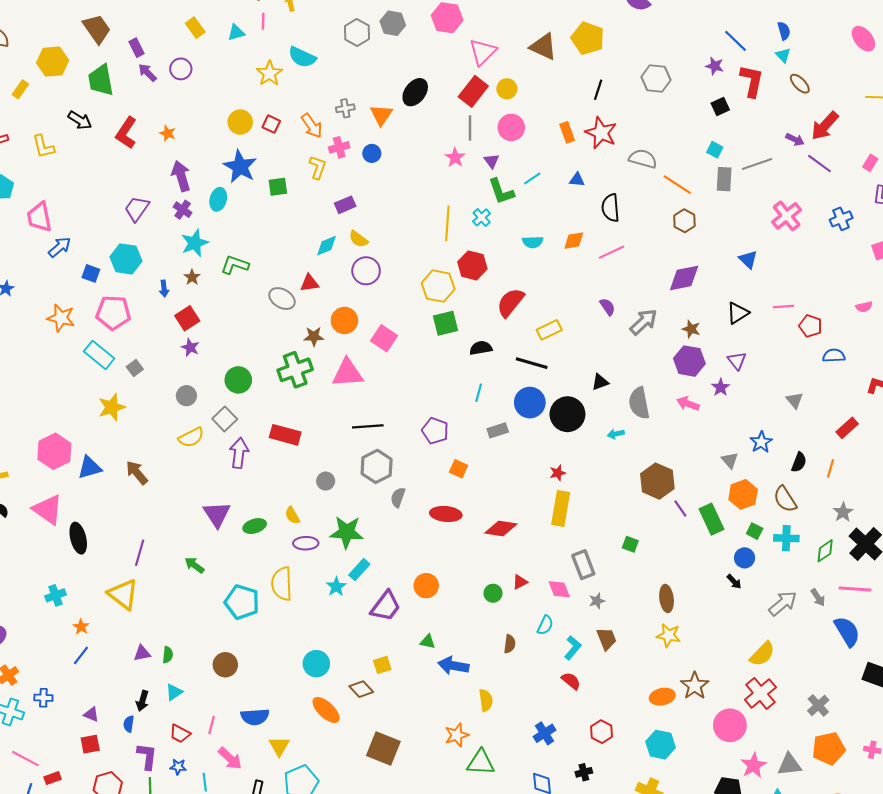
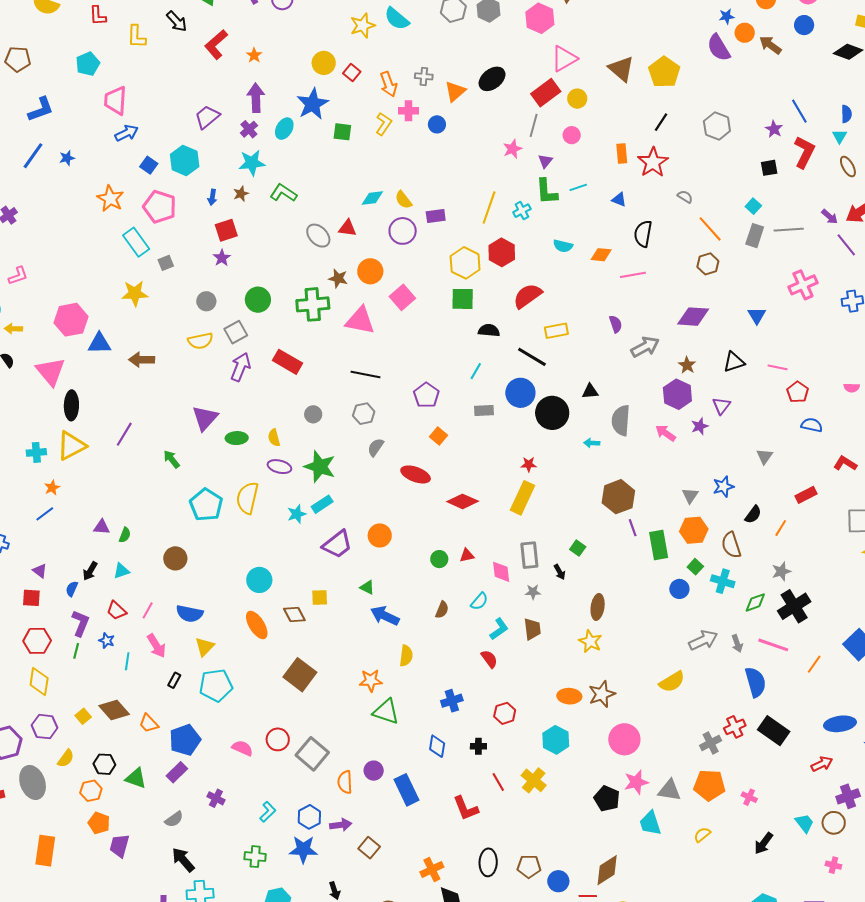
pink circle: (511, 127) -> (572, 135), size x0.7
gray semicircle: (643, 159) -> (685, 197), size x0.6
purple rectangle: (345, 205) -> (436, 216), moved
gray hexagon: (377, 466) -> (364, 414), size x0.7
brown arrow: (137, 473) -> (142, 360), turned -65
black arrow: (734, 582) -> (560, 572), moved
yellow triangle: (123, 594) -> (71, 446), moved, turned 40
red cross: (760, 693) -> (735, 727), moved, size x0.7

